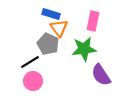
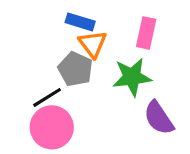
pink circle: (33, 81) -> (52, 127), size x1.4

